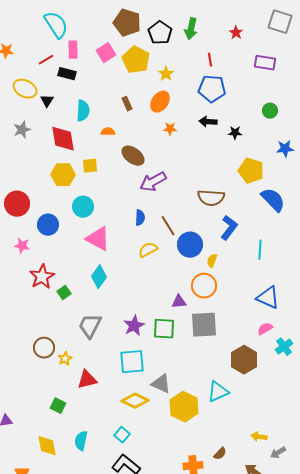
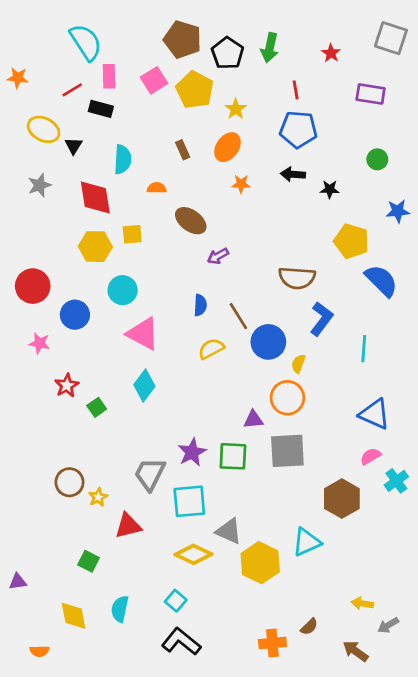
purple arrow: (153, 182) -> (218, 256), size x0.6
red star: (42, 277) -> (67, 385), size x0.7
gray trapezoid: (90, 326) -> (150, 474), moved

